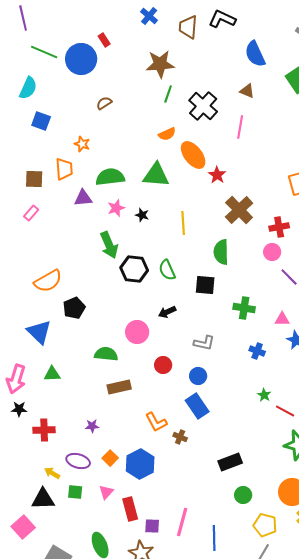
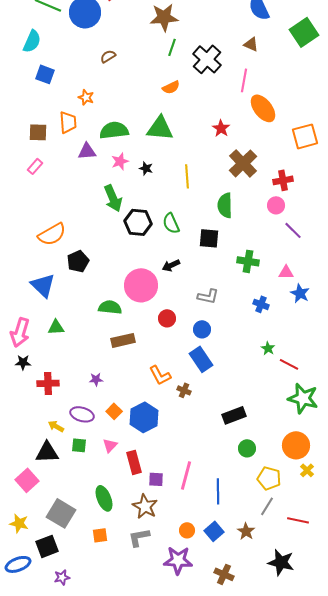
orange ellipse: (193, 155) -> (263, 108), moved
pink circle: (137, 332) -> (141, 285), size x1.4

